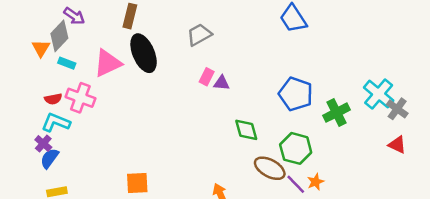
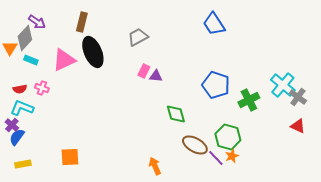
pink cross: (80, 98) -> (42, 88), size x0.6
green hexagon: (296, 148) -> (228, 137), moved
orange square: (137, 183) -> (70, 157), moved

